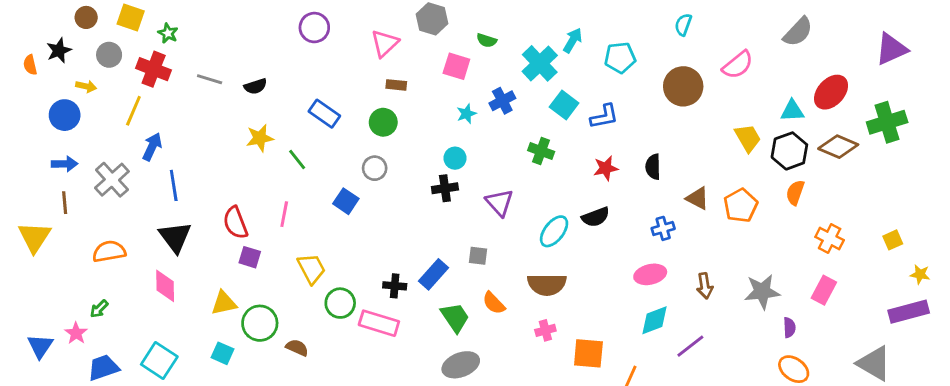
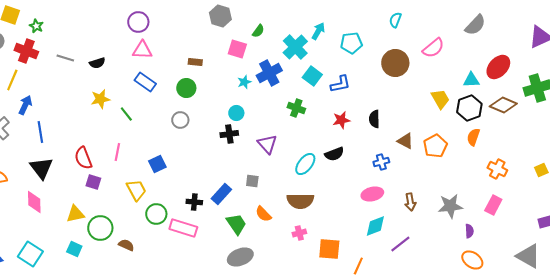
green semicircle: (487, 40) -> (258, 31), turned -72
pink triangle: (385, 43) -> (142, 50), moved, turned 45
blue cross: (502, 101) -> (269, 73), size x1.4
blue square: (346, 201) -> (157, 164), moved, turned 30

